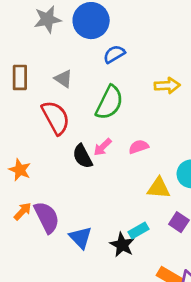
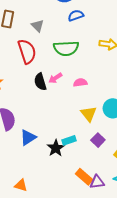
green semicircle: (109, 103) -> (66, 48), turned 50
yellow triangle: (159, 188) -> (89, 114), turned 36
blue triangle: (80, 238) -> (28, 137), turned 30

